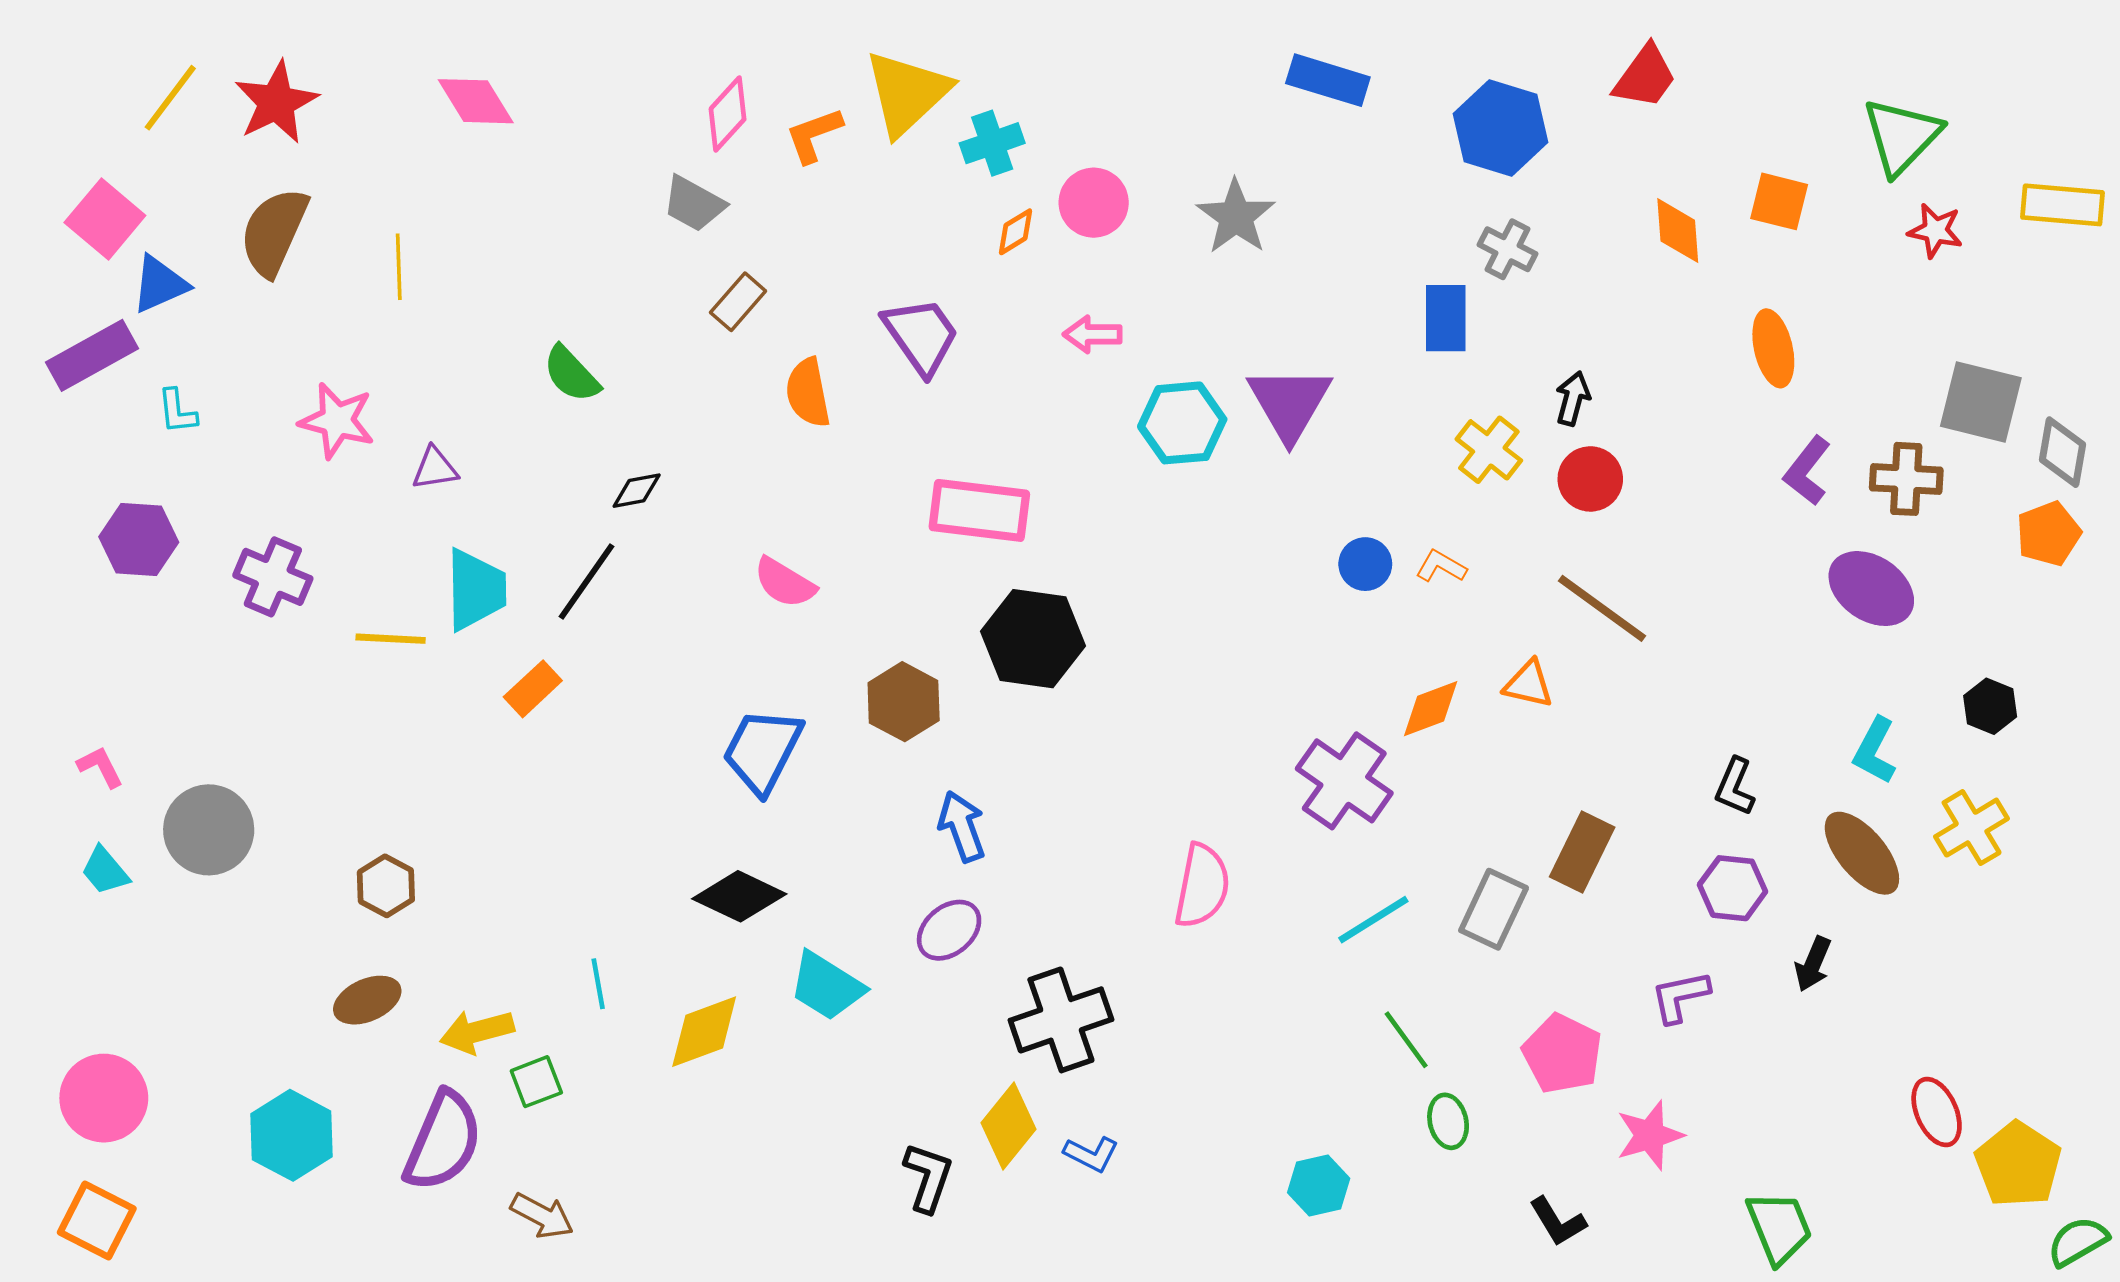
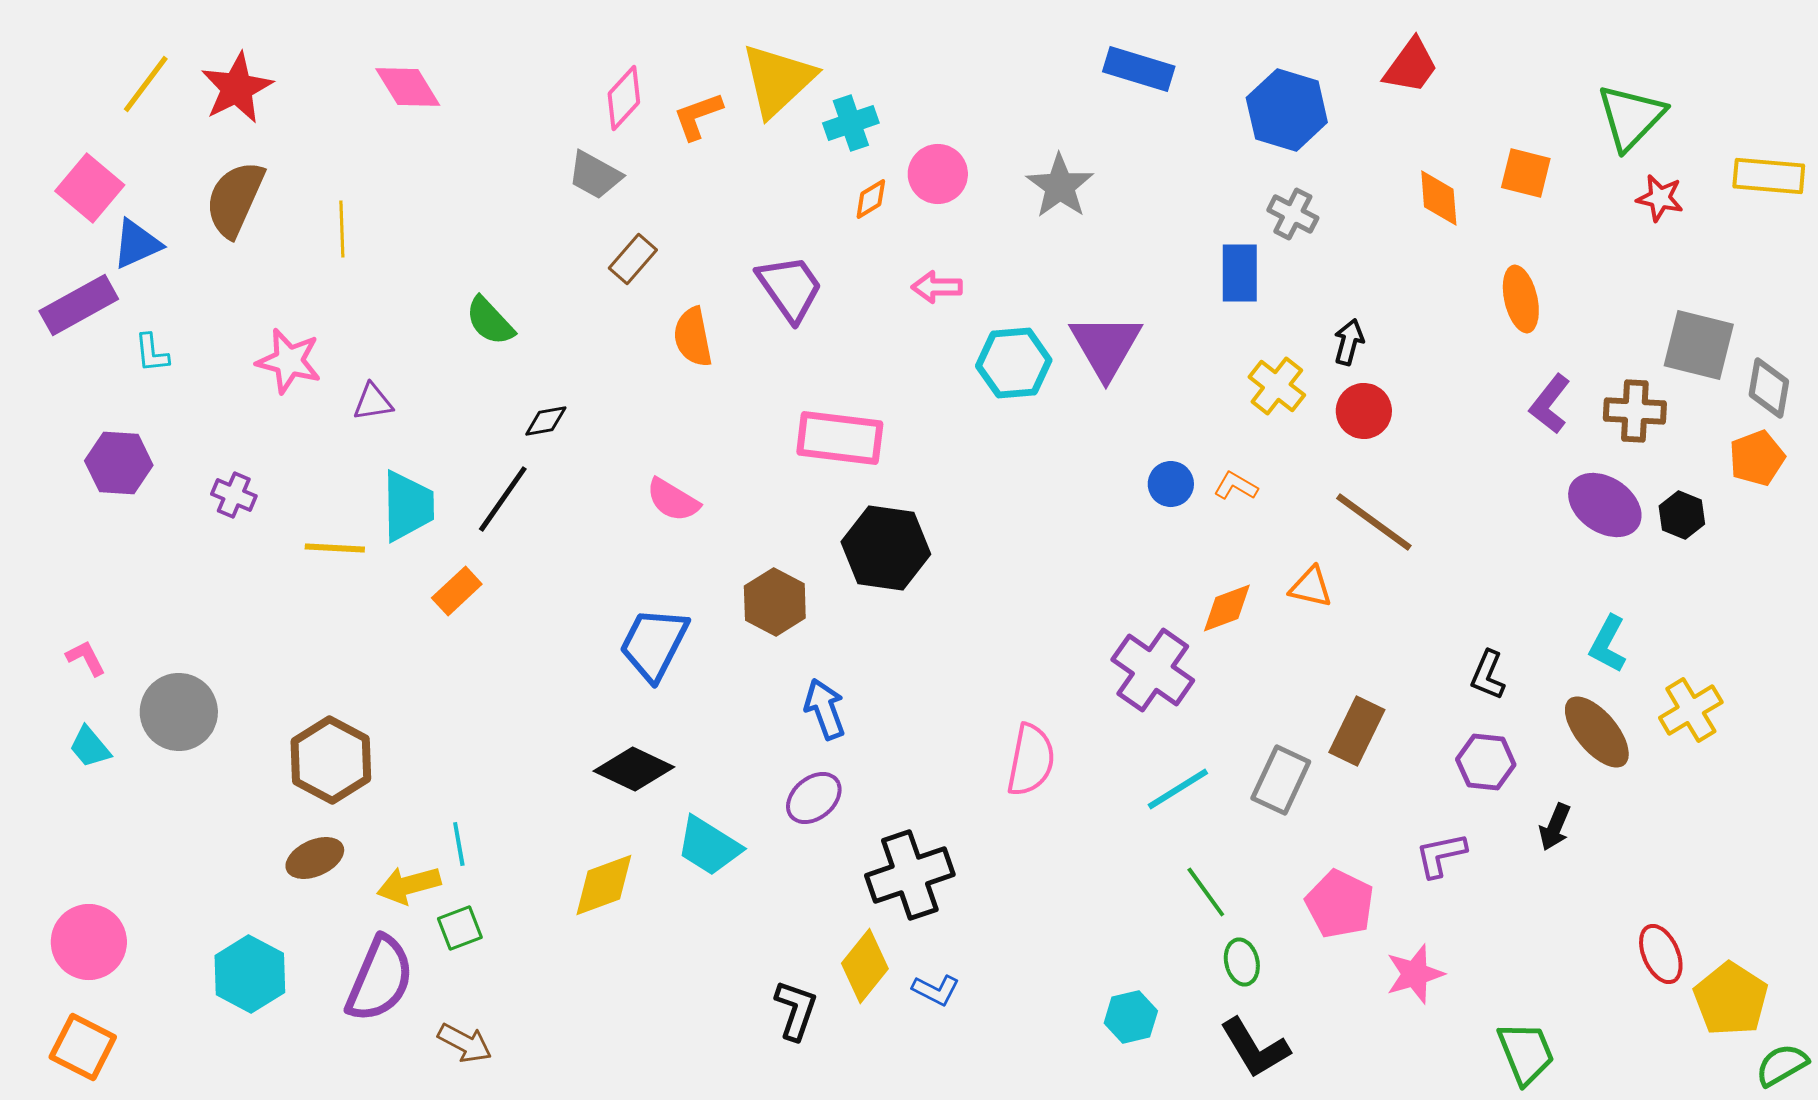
purple cross: (273, 577) -> (234, 495), size x0.7
black hexagon: (1990, 706) -> (1682, 515), moved
brown hexagon: (386, 886) -> (331, 760), size x1.6
cyan line: (598, 984) -> (459, 844), moved
black L-shape: (1558, 1222) -> (1255, 1048), moved, size x1.4

